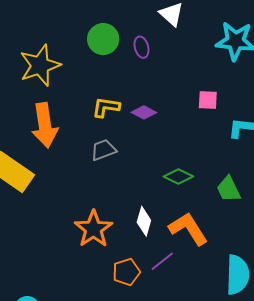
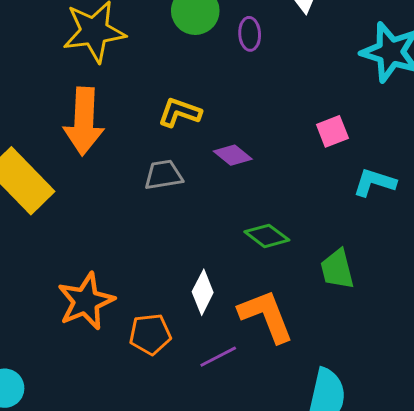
pink square: (208, 100) -> (332, 131), turned -35
purple diamond: (144, 112) -> (233, 155), moved
orange star: (93, 229) -> (86, 301), moved
orange pentagon: (126, 272) -> (150, 334), moved

